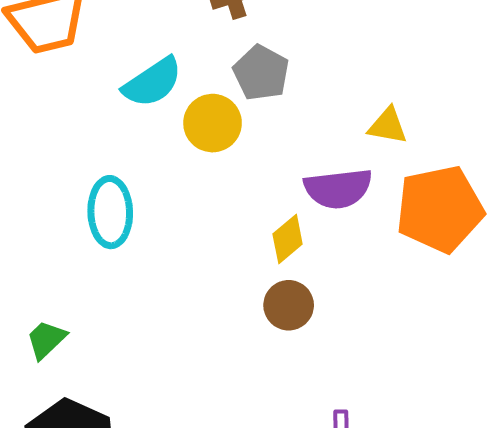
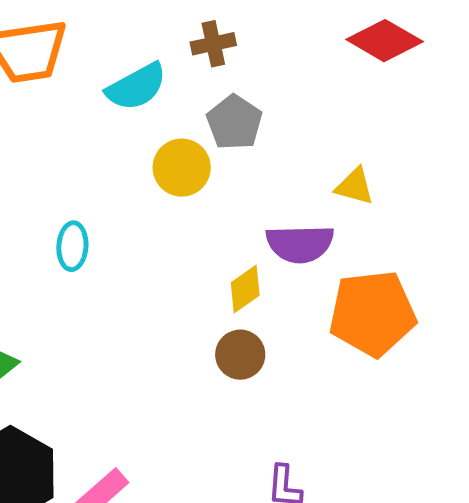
cyan semicircle: (152, 82) -> (136, 87), moved
orange pentagon: (440, 209) -> (372, 313), moved
cyan ellipse: (110, 212) -> (72, 246), size x0.7

